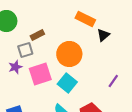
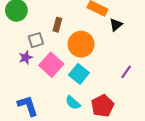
brown rectangle: (37, 35) -> (57, 25), moved, turned -48
pink square: (40, 74) -> (51, 65), turned -30

